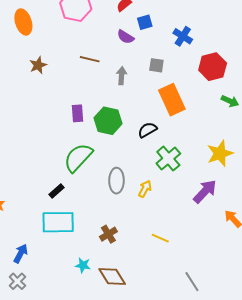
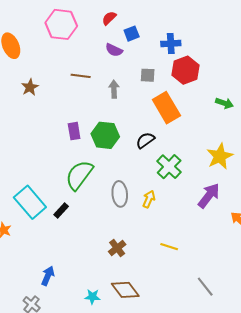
blue cross: (183, 36) -> (171, 44), turned -30
red hexagon: (213, 67) -> (186, 70), moved
cyan rectangle: (58, 222) -> (30, 202), moved, turned 56
blue arrow: (21, 253) -> (48, 276), moved
cyan star: (83, 265) -> (92, 297), moved

